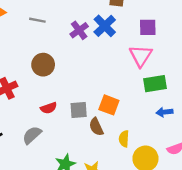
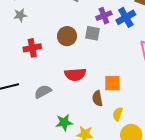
orange square: (109, 105) -> (112, 83), turned -36
red semicircle: (49, 108) -> (75, 74), moved, size x1.5
gray square: (79, 110) -> (93, 33), moved

